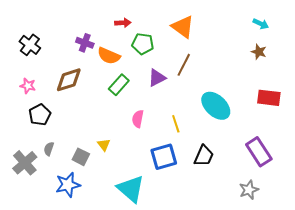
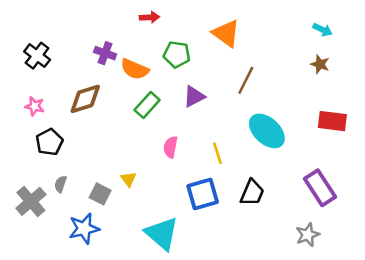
red arrow: (123, 23) -> (149, 17), moved
brown line: (184, 65) -> (246, 80), moved

